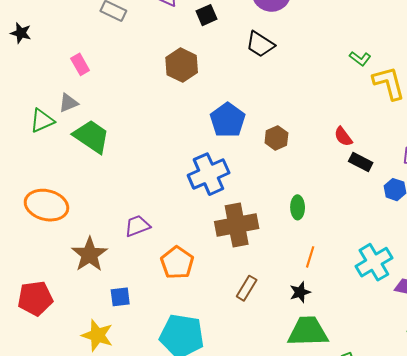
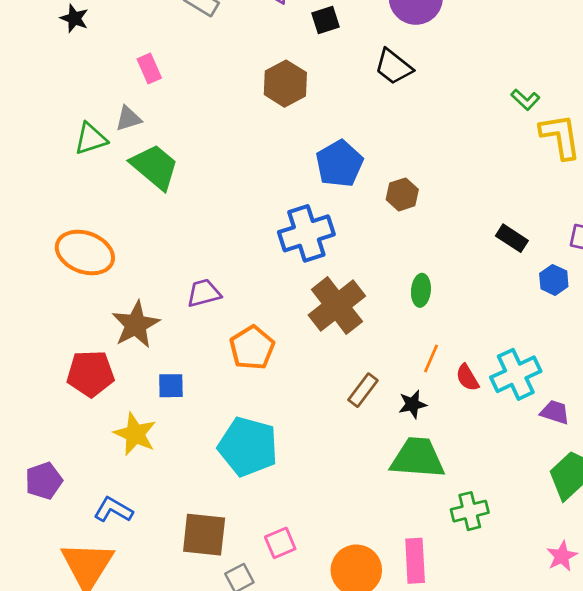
red semicircle: (343, 137) -> (467, 378), moved
brown cross: (237, 225) -> (337, 306), turned -33
brown rectangle: (247, 288) -> (363, 390), moved
red pentagon: (35, 298) -> (90, 374), moved

